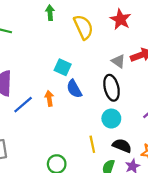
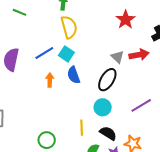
yellow semicircle: (83, 27) -> (69, 27), moved
black ellipse: (112, 88) -> (107, 80), turned 35
blue line: (23, 105) -> (44, 53), moved

